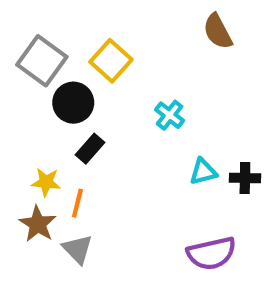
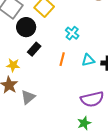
orange line: (77, 203) -> (62, 59), moved
gray triangle: (77, 249) -> (28, 97), turned 35

